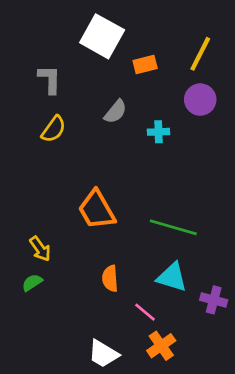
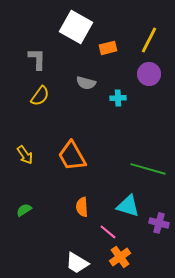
gray semicircle: (115, 112) -> (86, 83), turned 66
green line: (173, 227) -> (148, 169), moved
yellow arrow: (40, 249) -> (25, 155), moved

